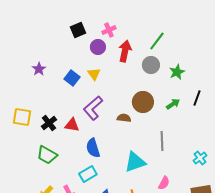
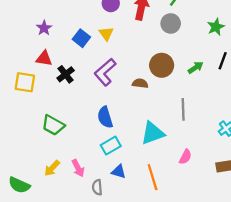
green star: (177, 72) -> (216, 27), moved
black cross: (49, 123) -> (66, 74), moved
red triangle: (72, 125) -> (44, 59), moved
cyan rectangle: (88, 174) -> (111, 146), moved

